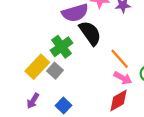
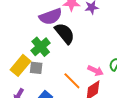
orange line: (120, 59) -> (72, 81), moved
gray square: (55, 71) -> (36, 68), turned -32

